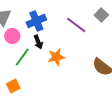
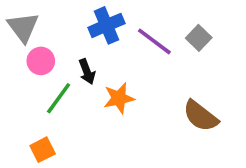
gray square: (101, 15) -> (199, 38), moved
blue cross: (36, 21) -> (106, 25), moved

